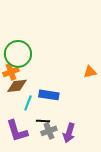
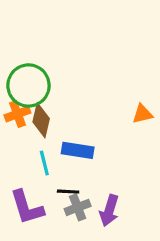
brown diamond: (17, 86) -> (41, 120), moved, turned -70
cyan line: (28, 103) -> (44, 163), turned -35

